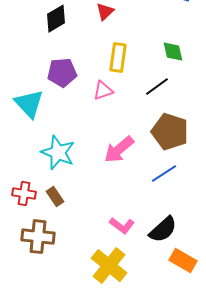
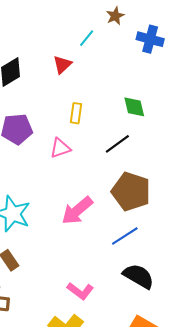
yellow rectangle: (118, 58) -> (76, 113), size x0.7
black semicircle: (163, 230) -> (139, 276), moved, turned -108

